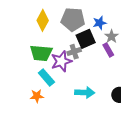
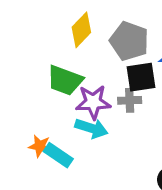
gray cross: (74, 52) -> (130, 100), moved
cyan rectangle: (46, 77) -> (58, 155), moved, turned -30
cyan arrow: (85, 92) -> (91, 128), moved

